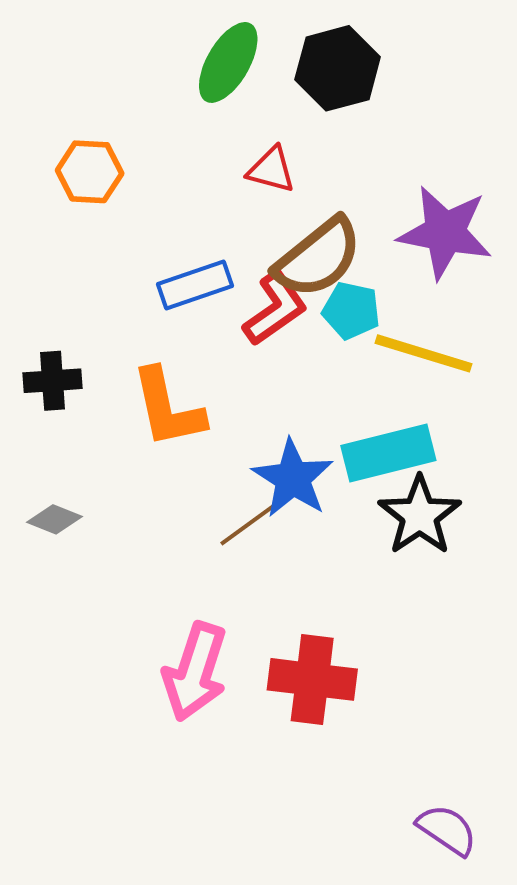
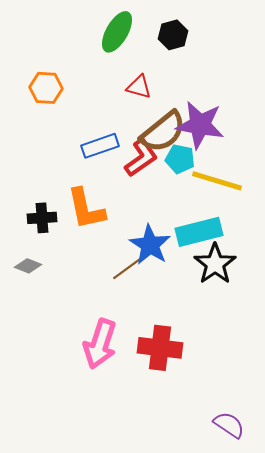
black hexagon: (338, 68) -> (173, 35), size x0.7
purple star: (445, 232) -> (200, 125), moved
black cross: (53, 381) -> (42, 218), moved

